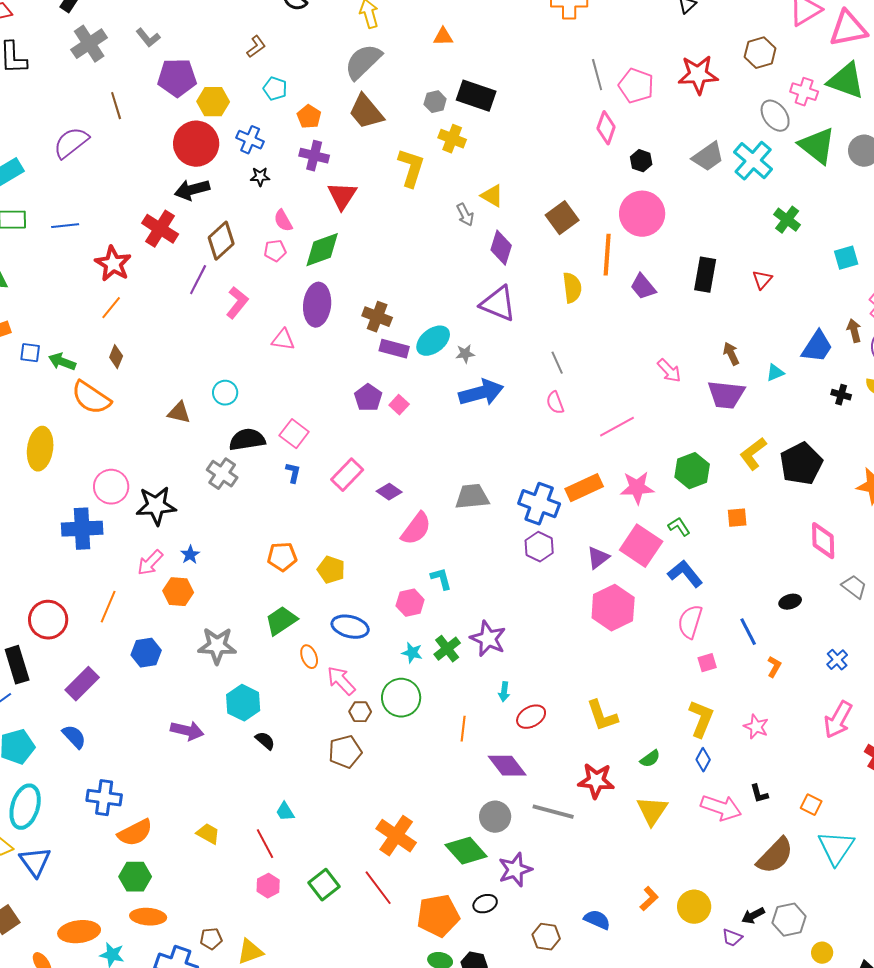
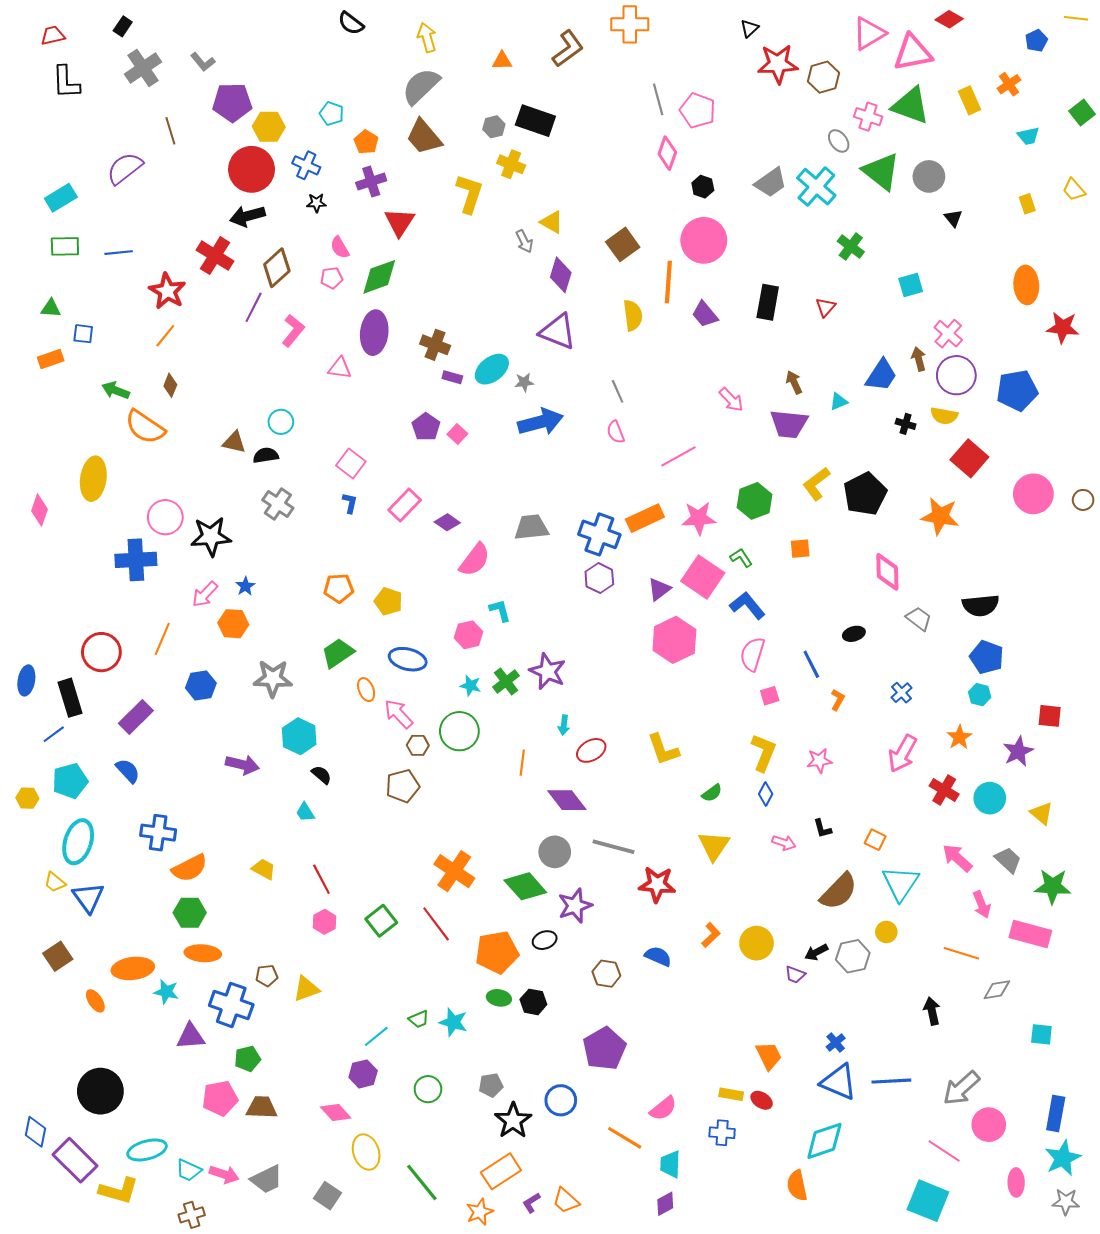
brown L-shape: (256, 47) -> (568, 49), moved, size x1.6
red star: (698, 75) -> (778, 64), moved
gray ellipse: (775, 116) -> (839, 141), size x0.7
purple cross: (314, 156) -> (371, 182), turned -32
purple rectangle: (394, 349) -> (452, 377), size x0.7
blue square: (30, 353) -> (83, 334), moved
black semicircle: (247, 440) -> (266, 455), moved, size x0.7
pink star: (756, 727) -> (819, 761), turned -30
red star: (596, 781) -> (657, 884), moved
pink arrow: (721, 808) -> (784, 843), size x0.6
cyan trapezoid: (285, 812) -> (305, 812), moved
yellow circle: (822, 953) -> (886, 932), moved

